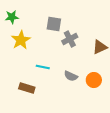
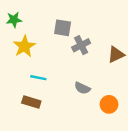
cyan line: (43, 67) -> (38, 78), moved
orange circle: (94, 80) -> (109, 104), moved

